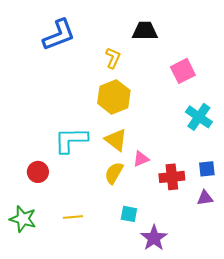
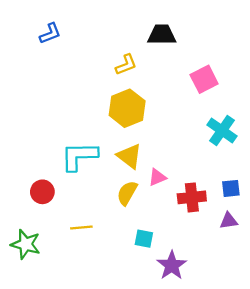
blue L-shape: (59, 35) -> (50, 33), moved, size x0.6
yellow L-shape: (113, 58) -> (126, 65), turned 45
yellow line: (73, 217) -> (81, 228), moved

